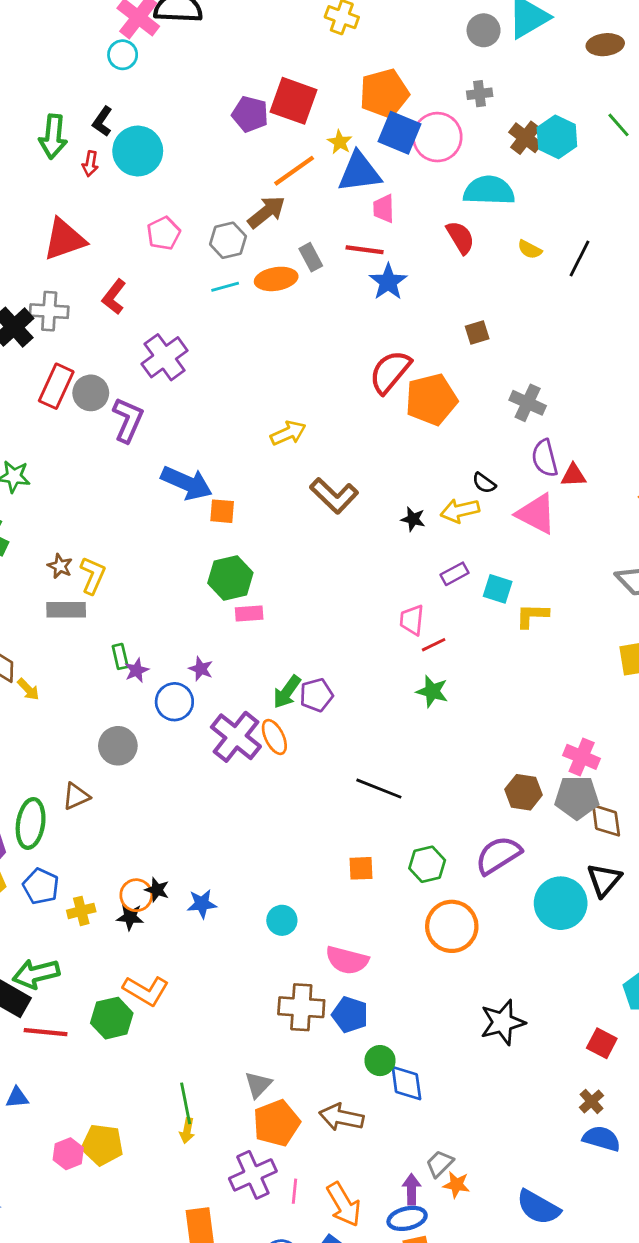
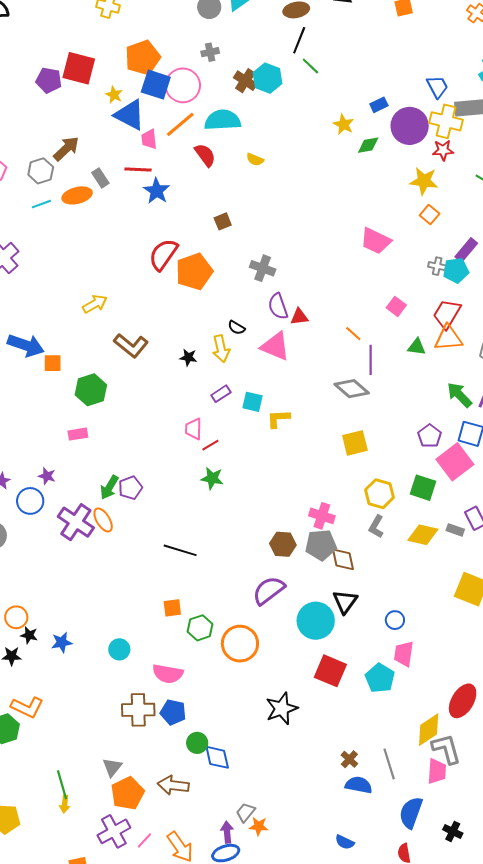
orange line: (294, 171) -> (180, 124), moved
blue triangle: (359, 172) -> (130, 115), turned 40
black line: (580, 258) -> (299, 40), moved
yellow arrow: (460, 511) -> (221, 349), turned -84
green hexagon: (230, 578) -> (91, 390), moved
green hexagon: (427, 864) -> (200, 628), moved
orange circle: (136, 895) -> (16, 617), moved
red square: (602, 1043) -> (330, 671), moved, size x1.5
pink line: (295, 1191) -> (144, 841), turned 42
blue semicircle: (538, 1207) -> (345, 842), moved, size x0.6

